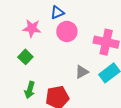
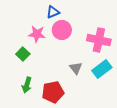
pink star: (32, 28) -> (37, 34), moved
gray triangle: (82, 72) -> (76, 68), turned -40

